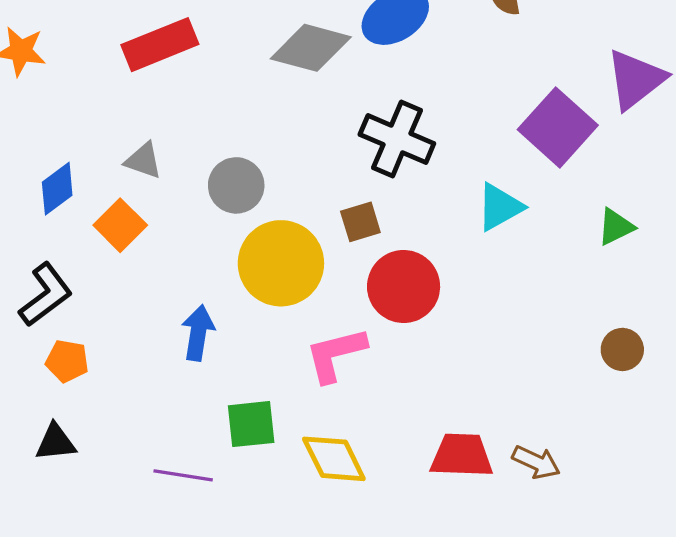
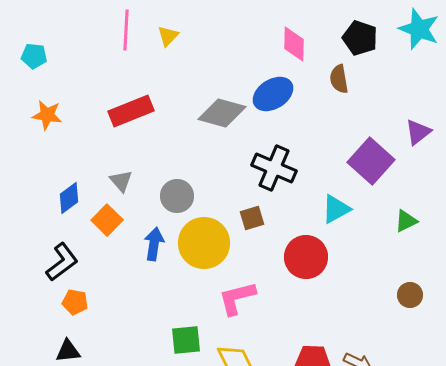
purple triangle: (636, 79) -> (418, 132), size x0.7
gray triangle: (143, 161) -> (121, 181), turned 30
red circle: (404, 286) -> (306, 257), moved
blue arrow: (198, 333) -> (154, 244), moved

